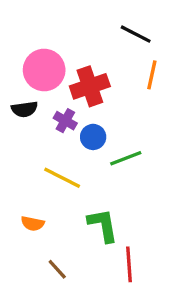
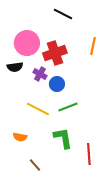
black line: (136, 34) -> (63, 14), moved
green line: (126, 158) -> (68, 107), moved
red line: (129, 264) -> (89, 154), moved

